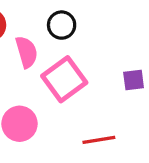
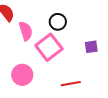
black circle: (62, 25) -> (58, 22), moved

